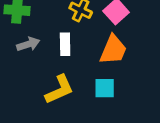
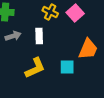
orange trapezoid: (113, 50) -> (88, 49), moved

